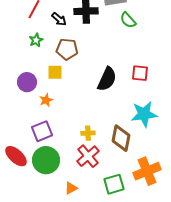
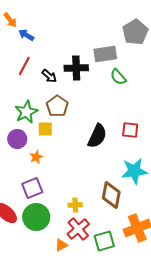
green star: (36, 40) -> (26, 112), moved, size x1.6
brown pentagon: (67, 49) -> (57, 106), turned 30
yellow cross: (88, 133) -> (75, 205), moved
red cross: (88, 156) -> (78, 229), moved

